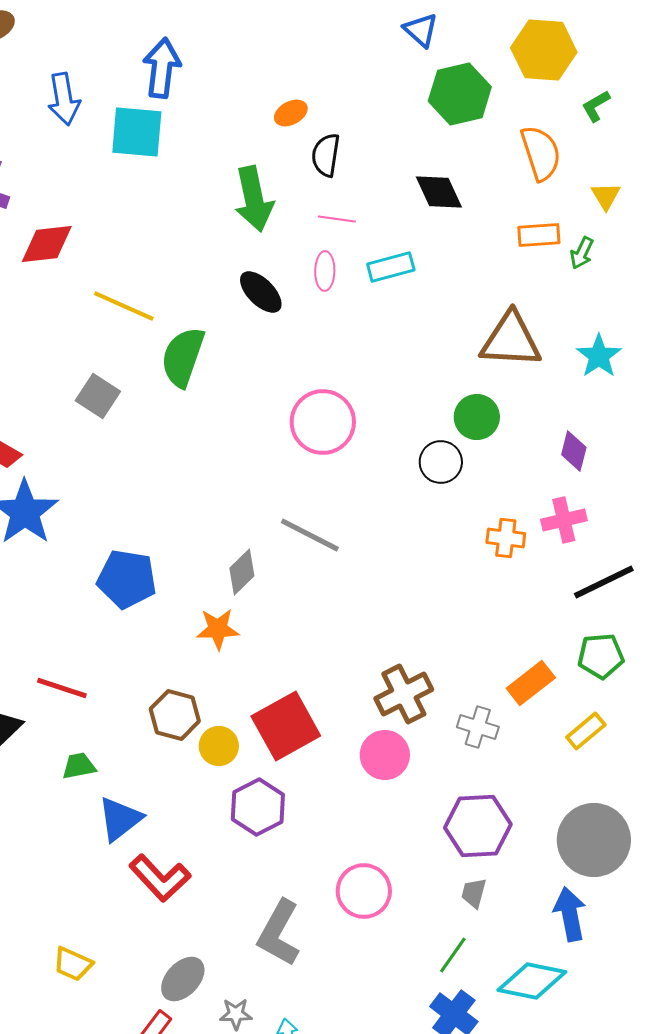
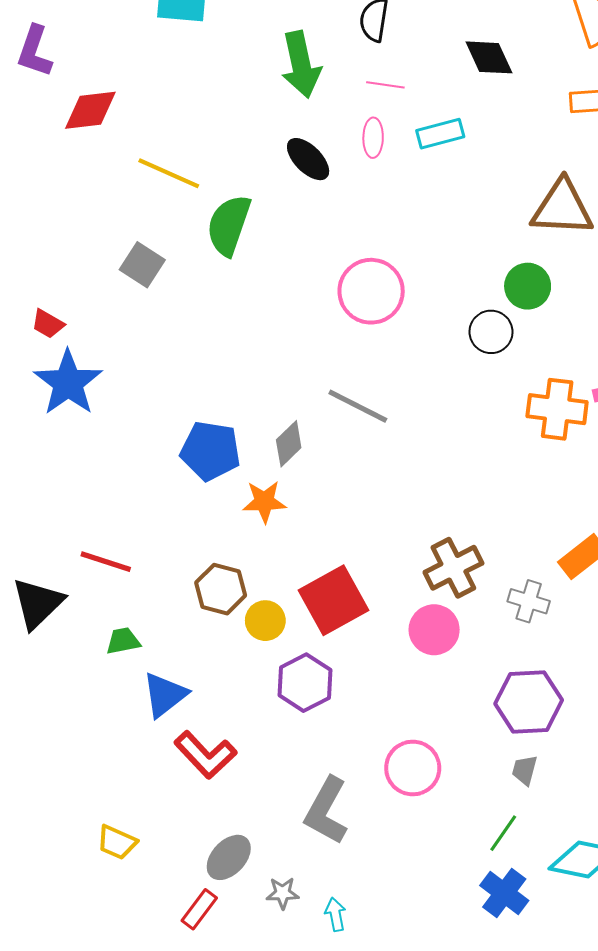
orange cross: (506, 538) -> (557, 409), size x1.5
blue pentagon: (127, 579) -> (210, 451), moved

